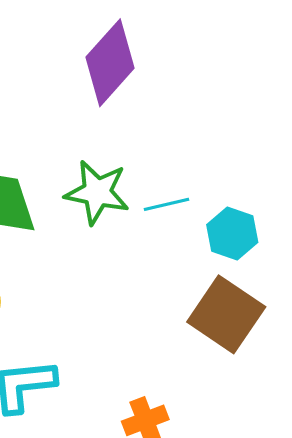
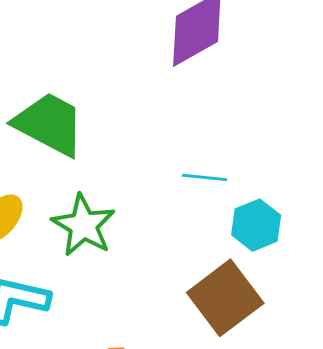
green star: (97, 192) -> (83, 225), moved

